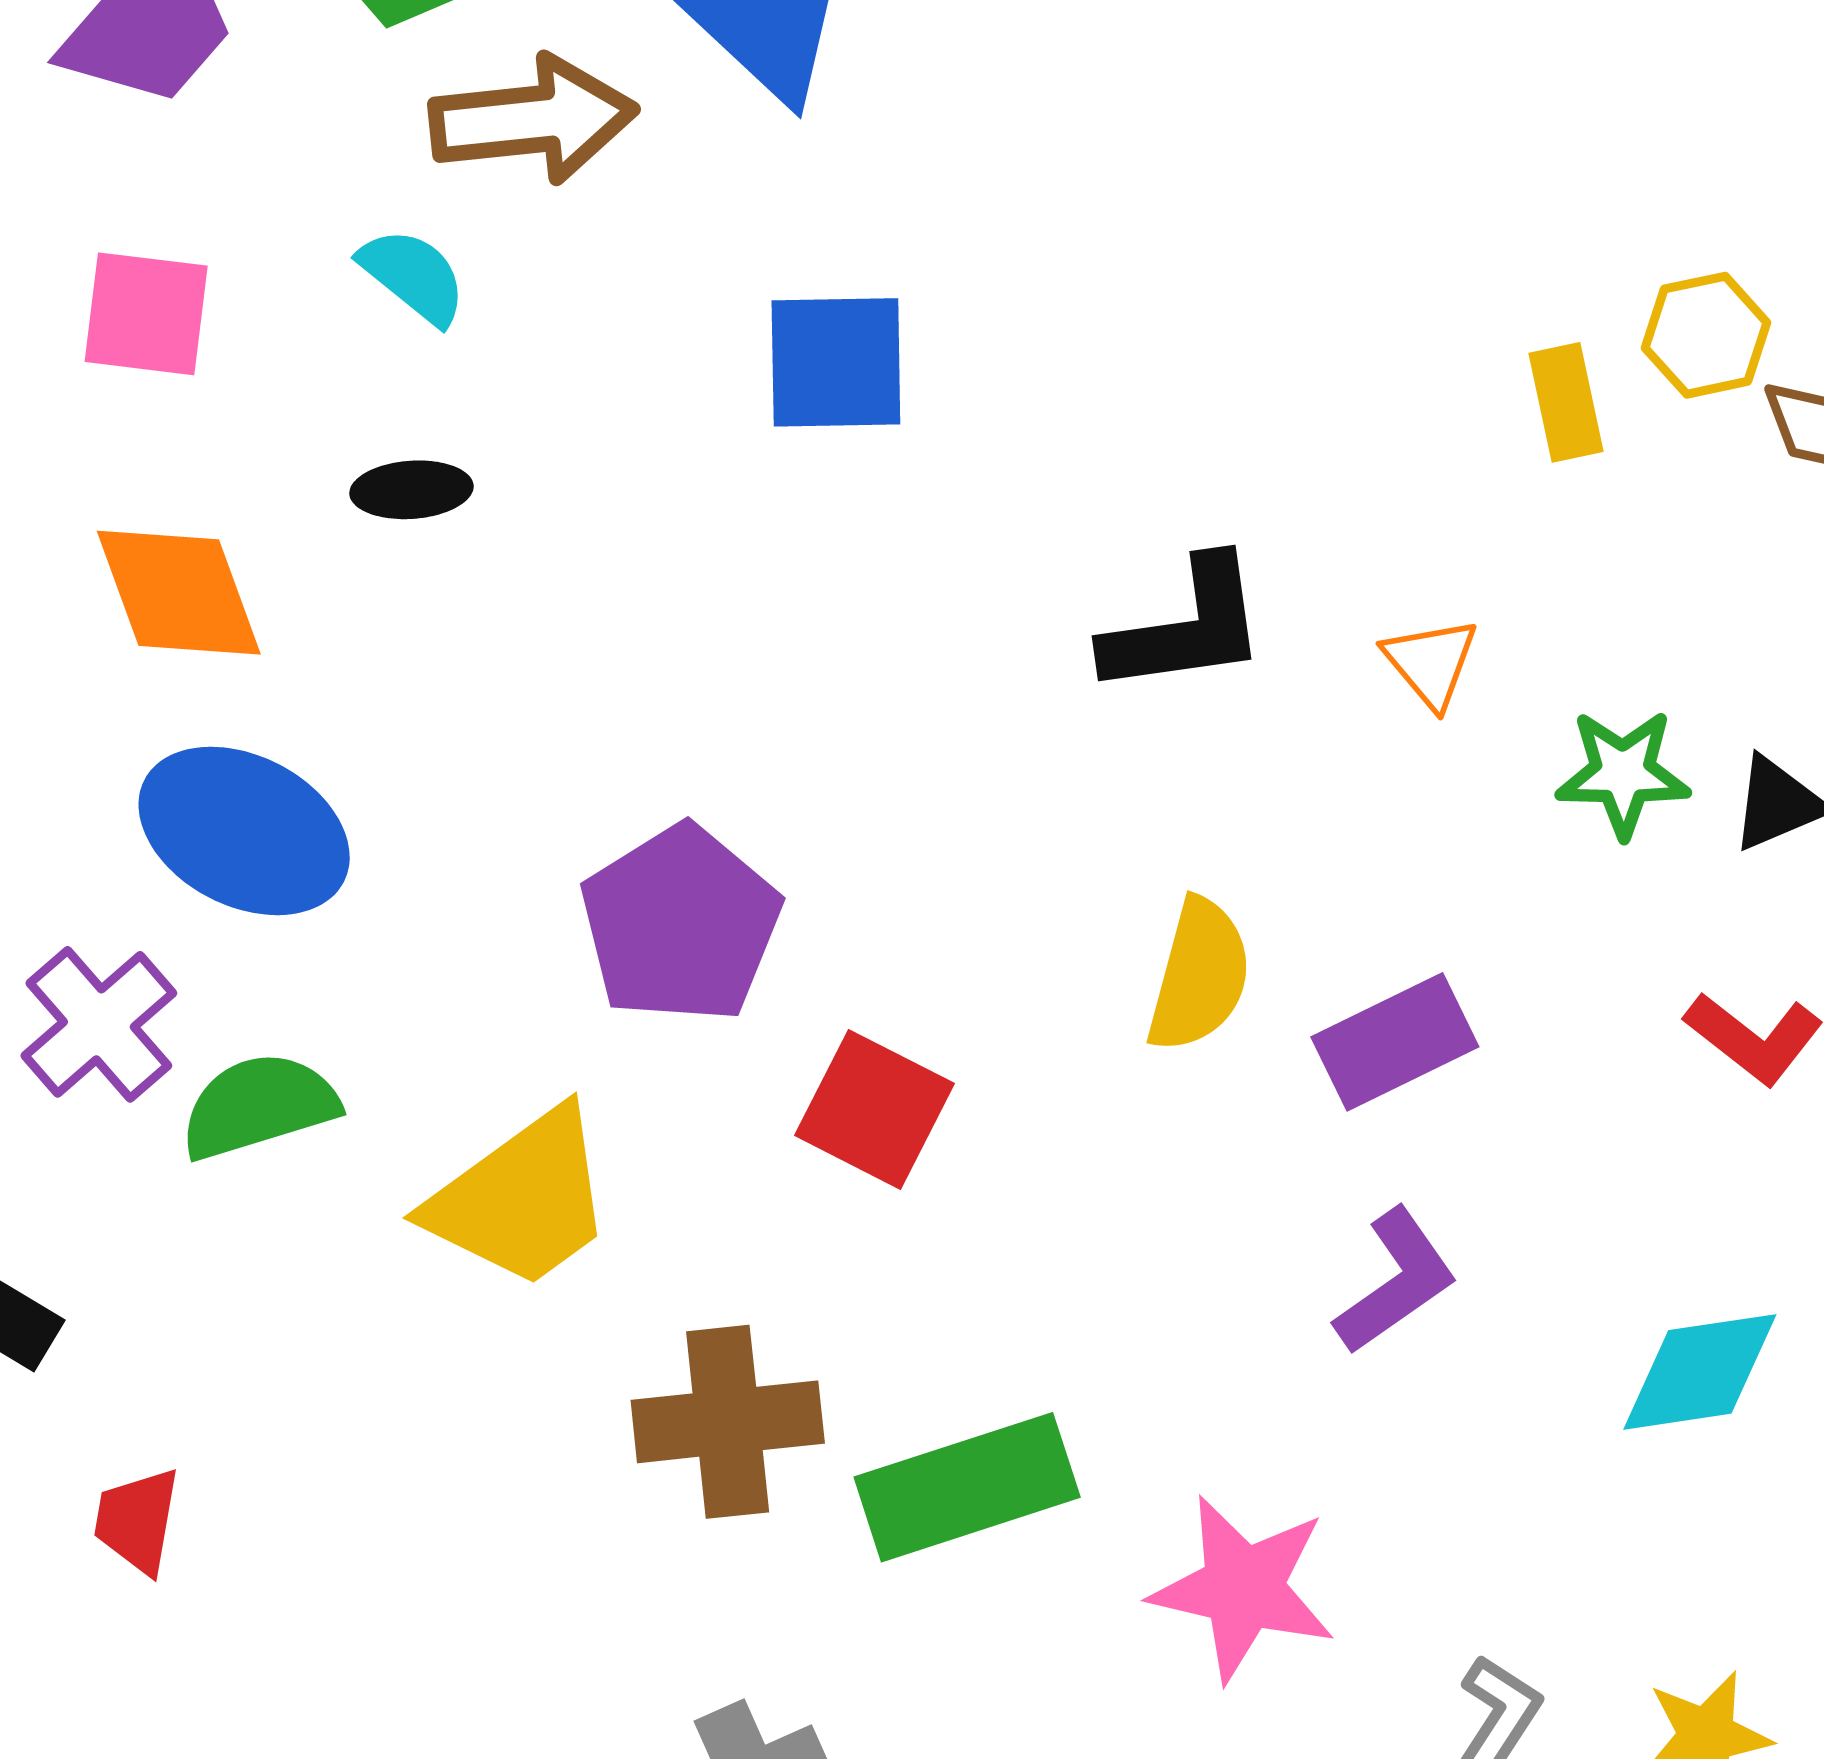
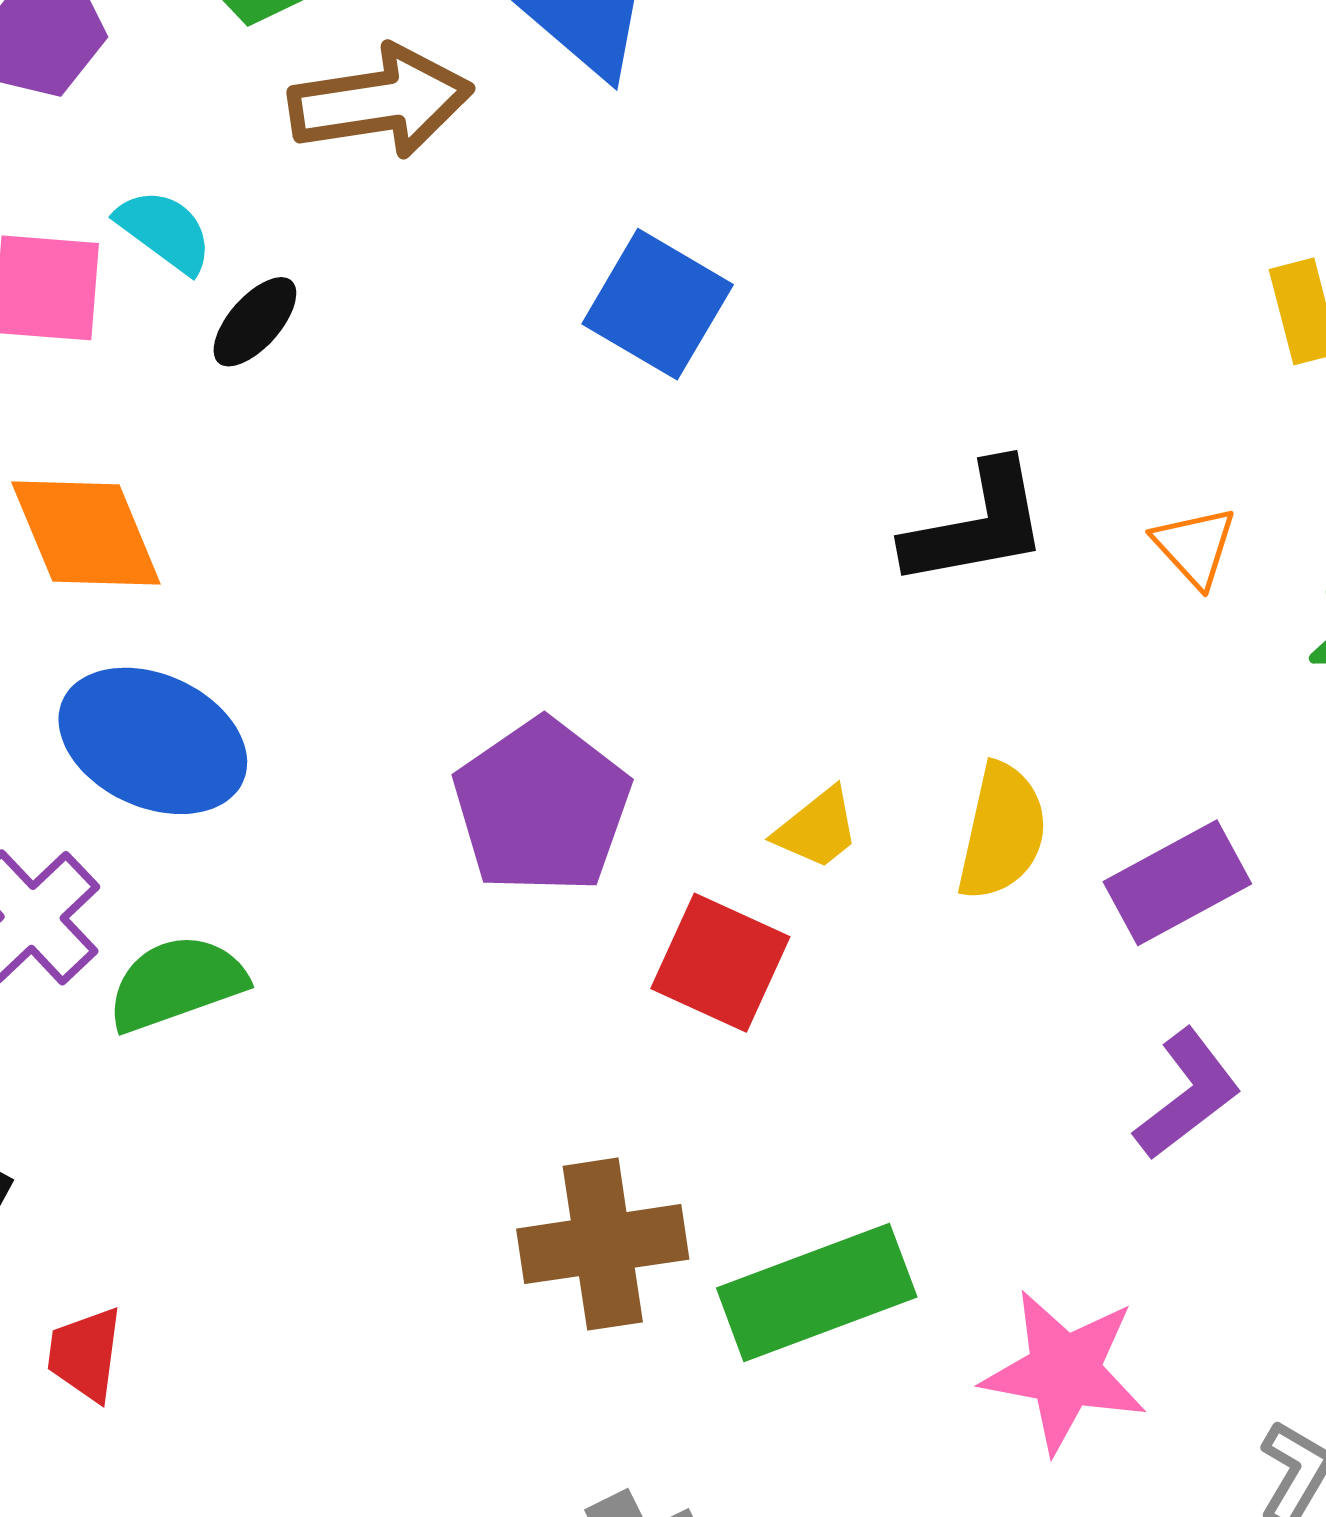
cyan semicircle: (413, 276) -> (165, 231), moved
blue square: (836, 362) -> (658, 304), turned 34
black ellipse: (411, 490) -> (255, 322), moved, turned -42
yellow trapezoid: (521, 1199) -> (817, 829), moved, size x0.5

